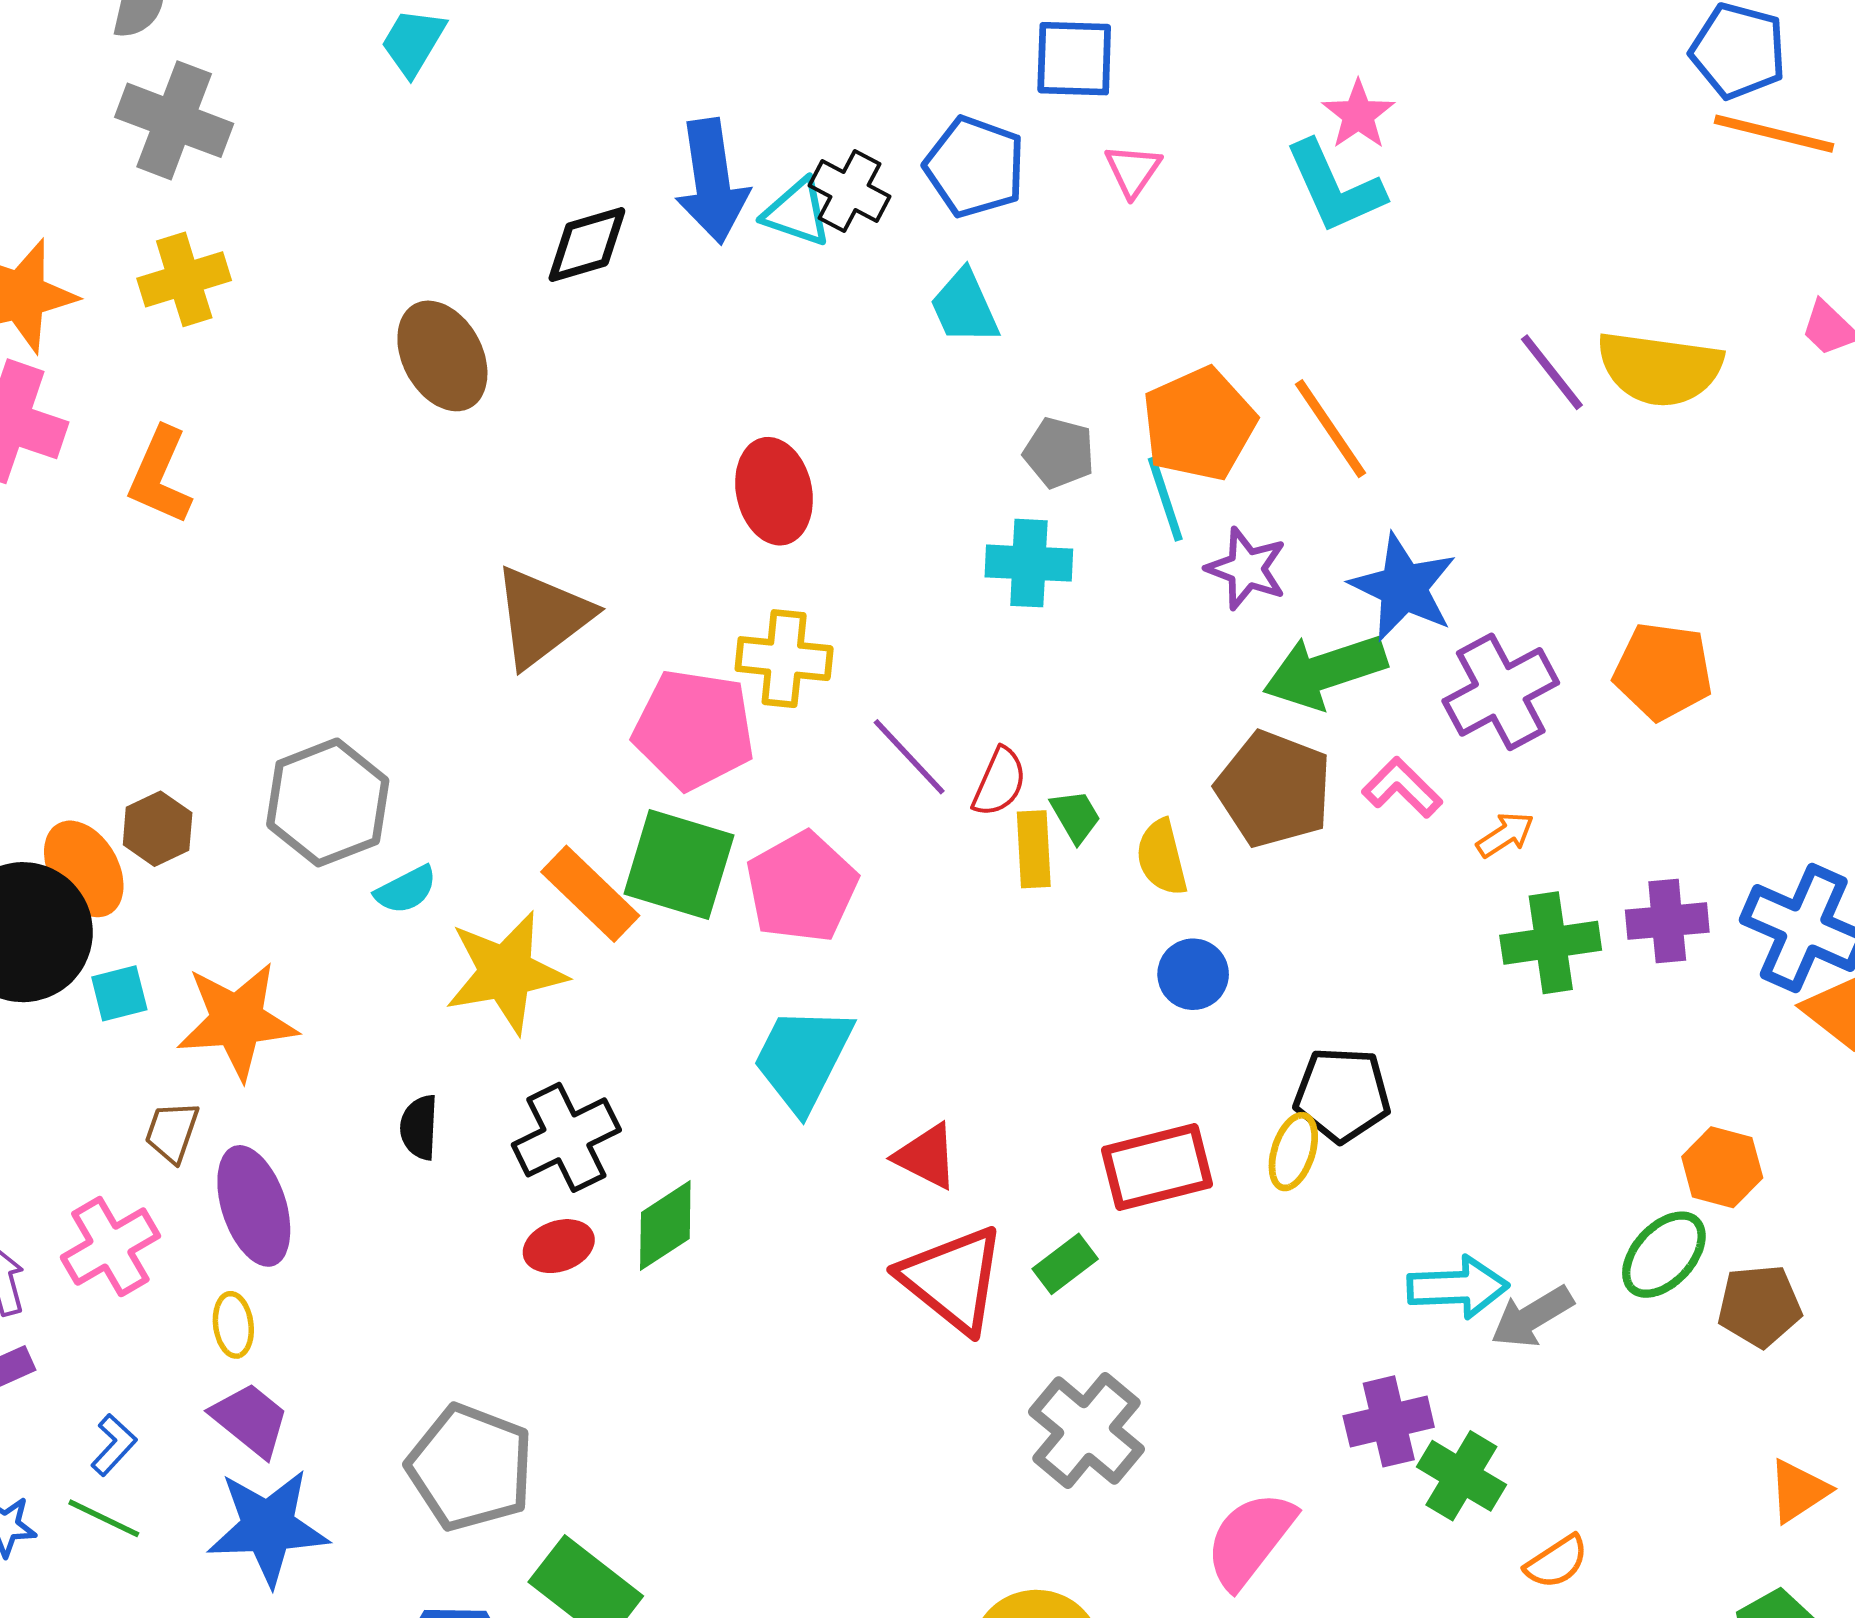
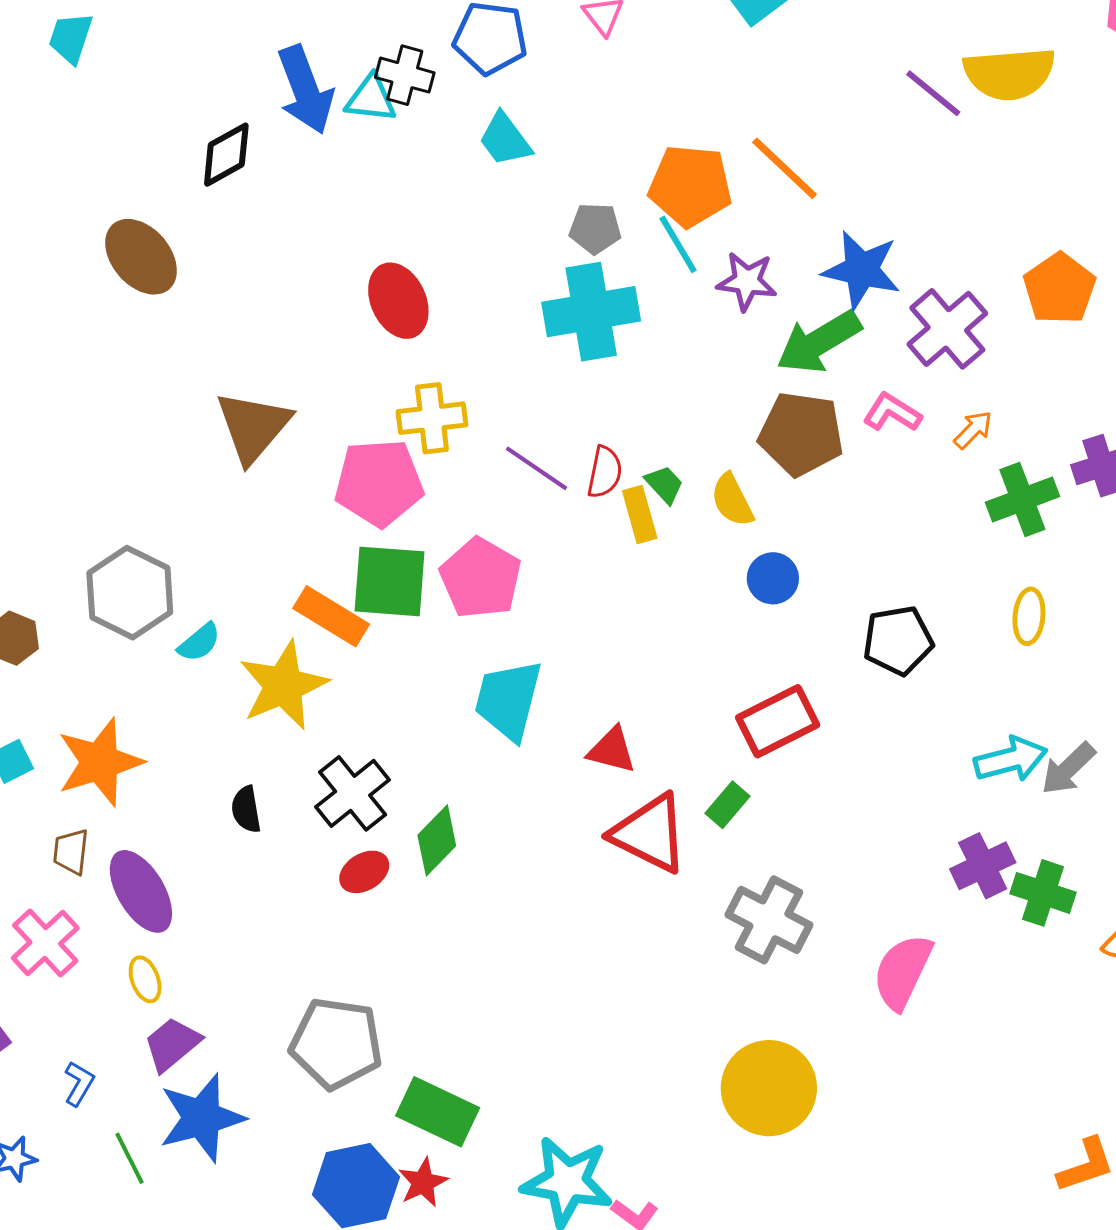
orange pentagon: (1199, 424) -> (690, 186), turned -30
cyan cross: (1029, 563) -> (591, 312), size x1.5
orange pentagon: (1663, 671) -> (1060, 289), turned -30
yellow ellipse: (1293, 1152) -> (1029, 616), moved
purple trapezoid: (250, 1420) -> (172, 1044), turned -66
green line: (104, 1518) -> (129, 1158), moved, turned 50

